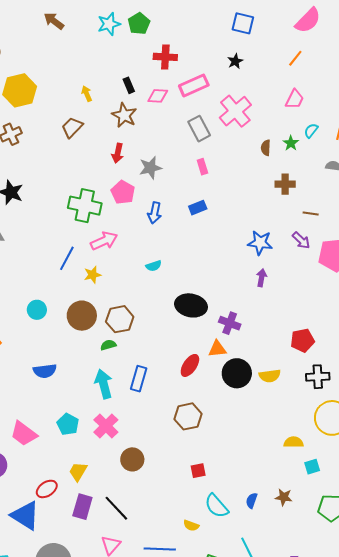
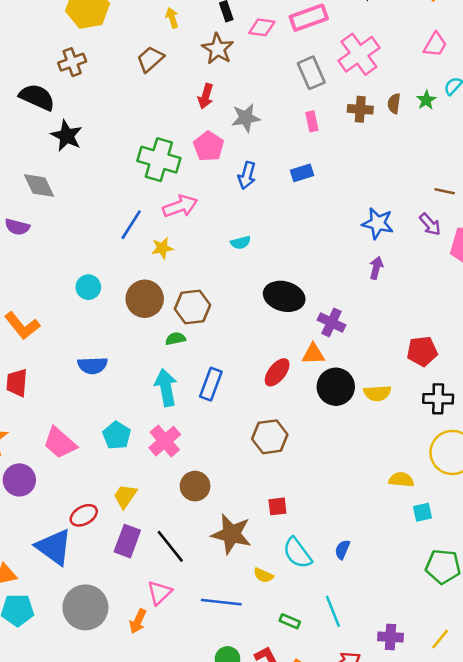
brown cross: (285, 184) -> (360, 109), moved
brown star: (284, 497) -> (231, 534), moved, size x1.8

